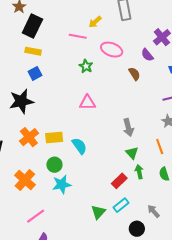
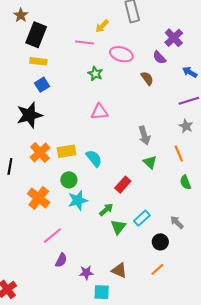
green arrow: (139, 172) -> (106, 210), moved, turned 64
red rectangle: (119, 181) -> (123, 185), moved

